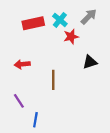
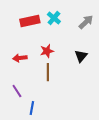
gray arrow: (89, 17) -> (86, 22), moved
red star: (71, 37) -> (47, 51), moved
black triangle: (90, 62) -> (81, 56), turned -32

